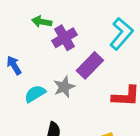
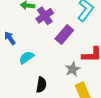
gray star: (64, 87) -> (73, 69), moved

